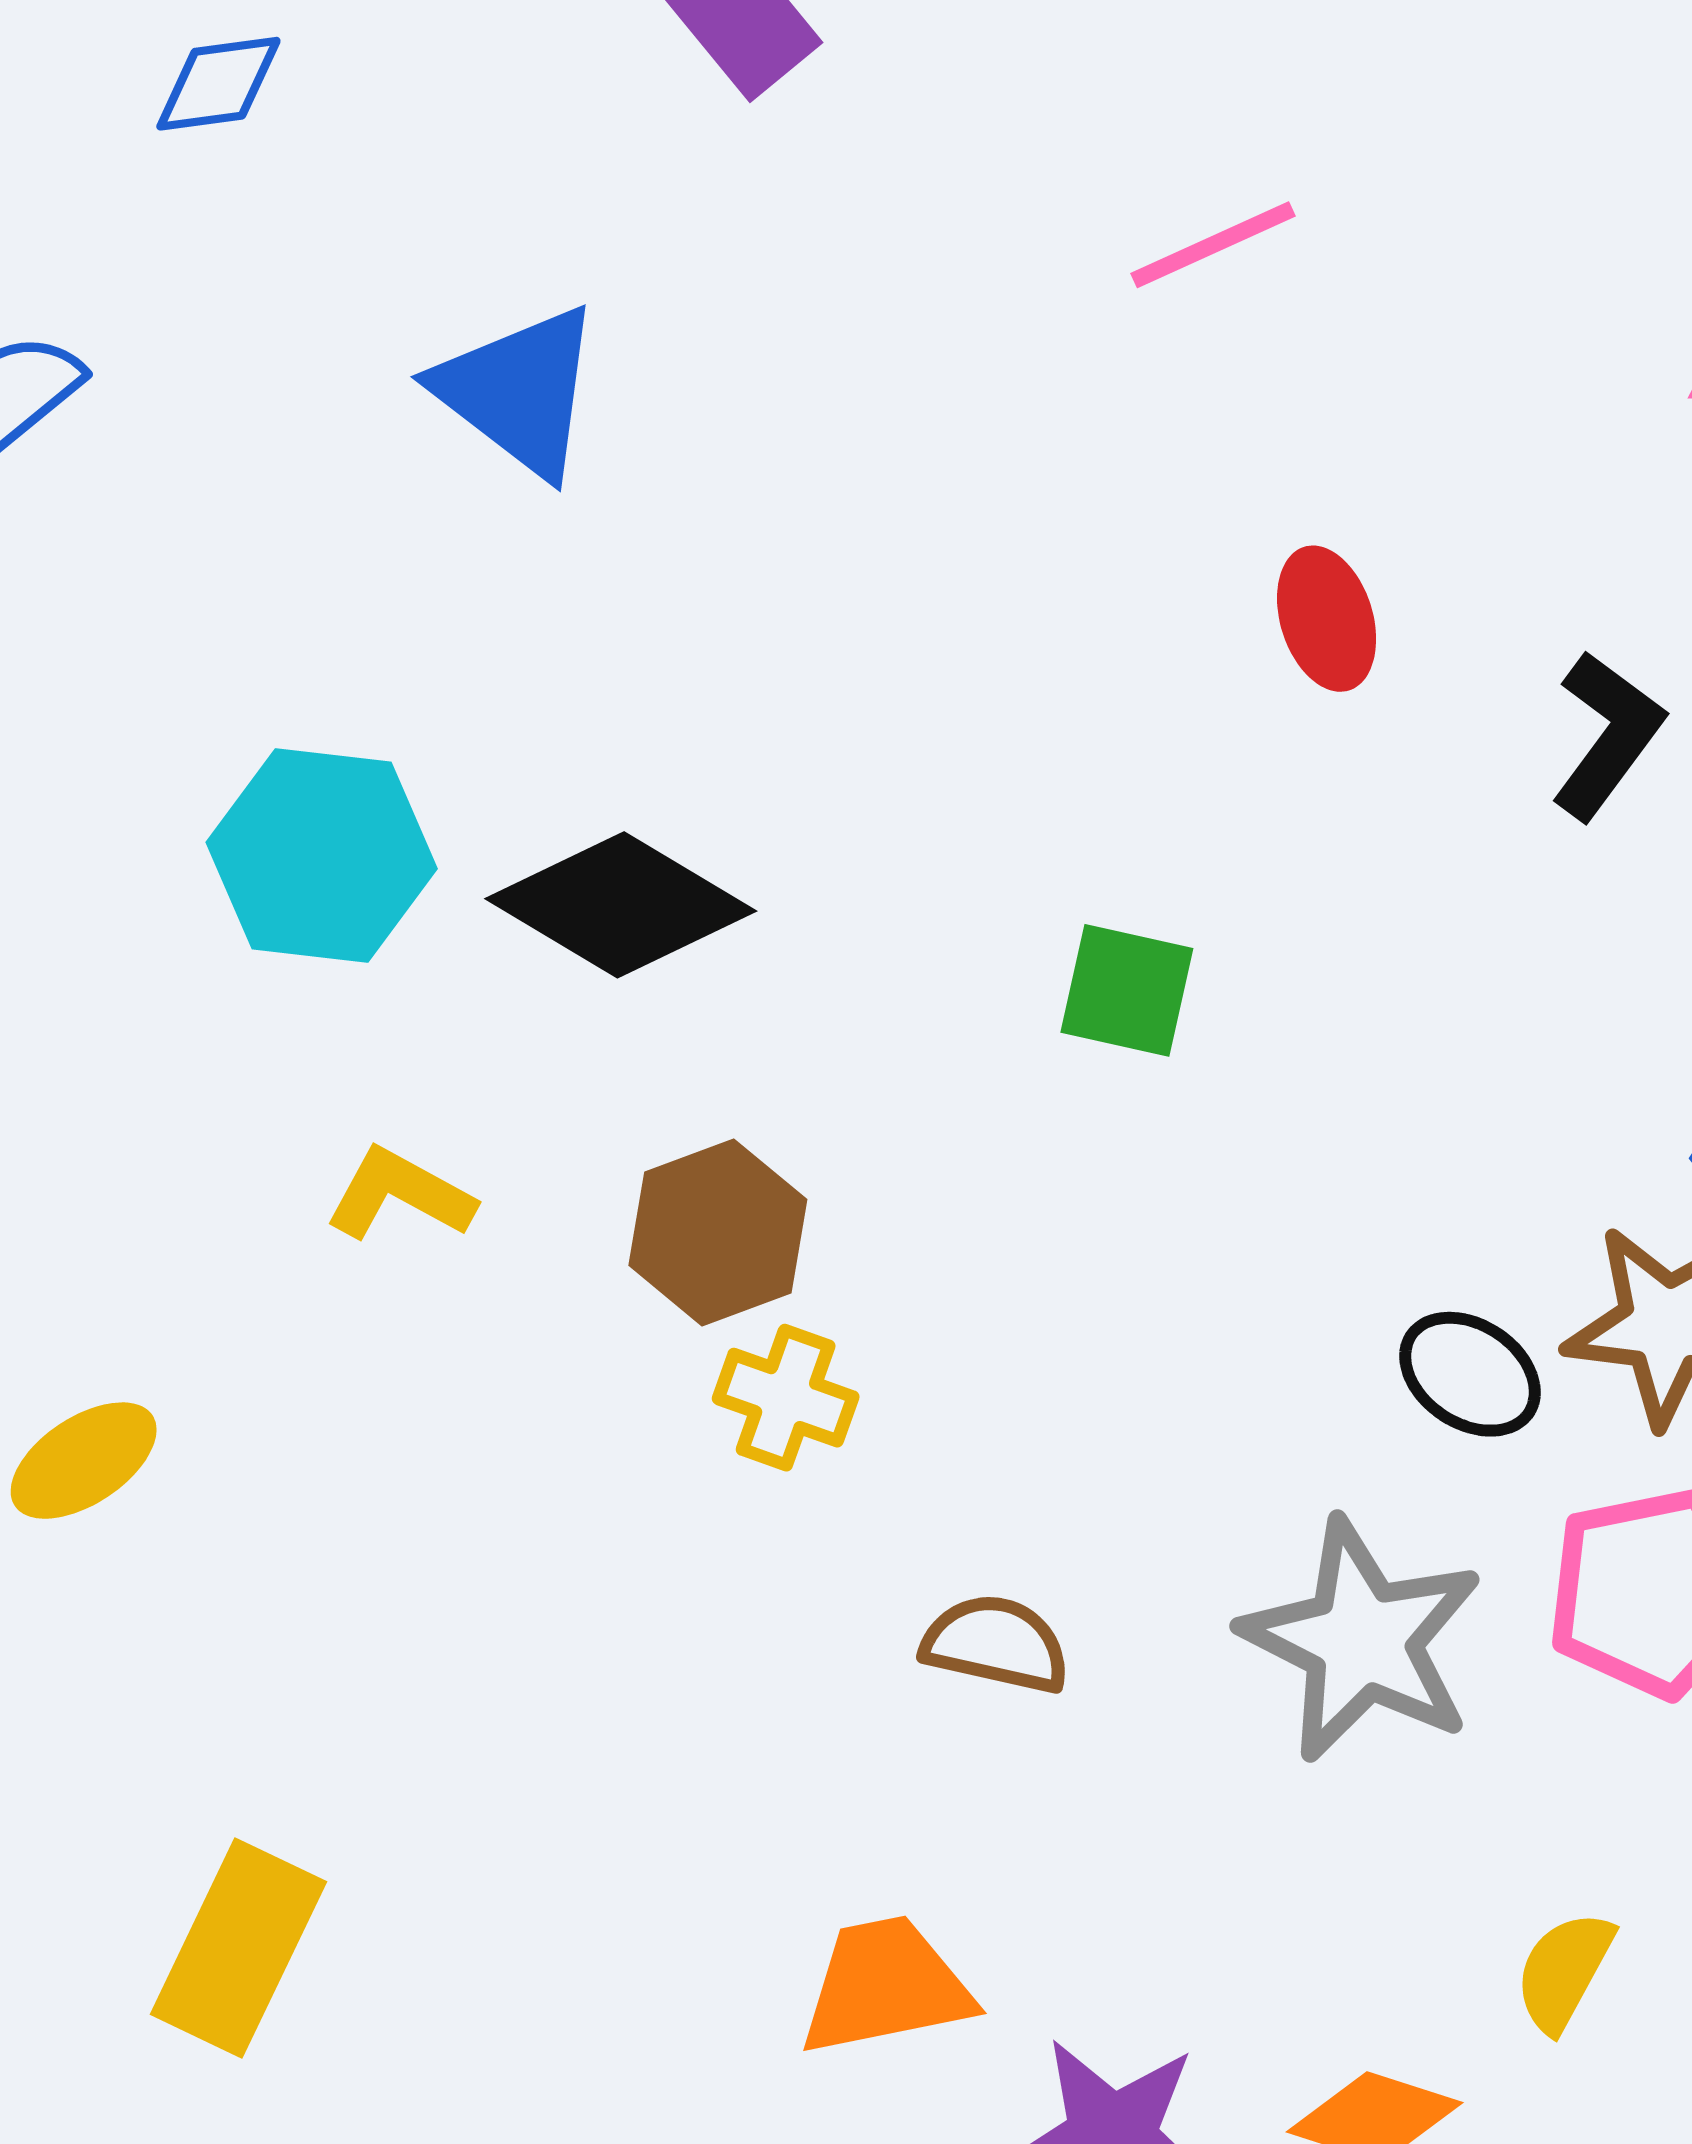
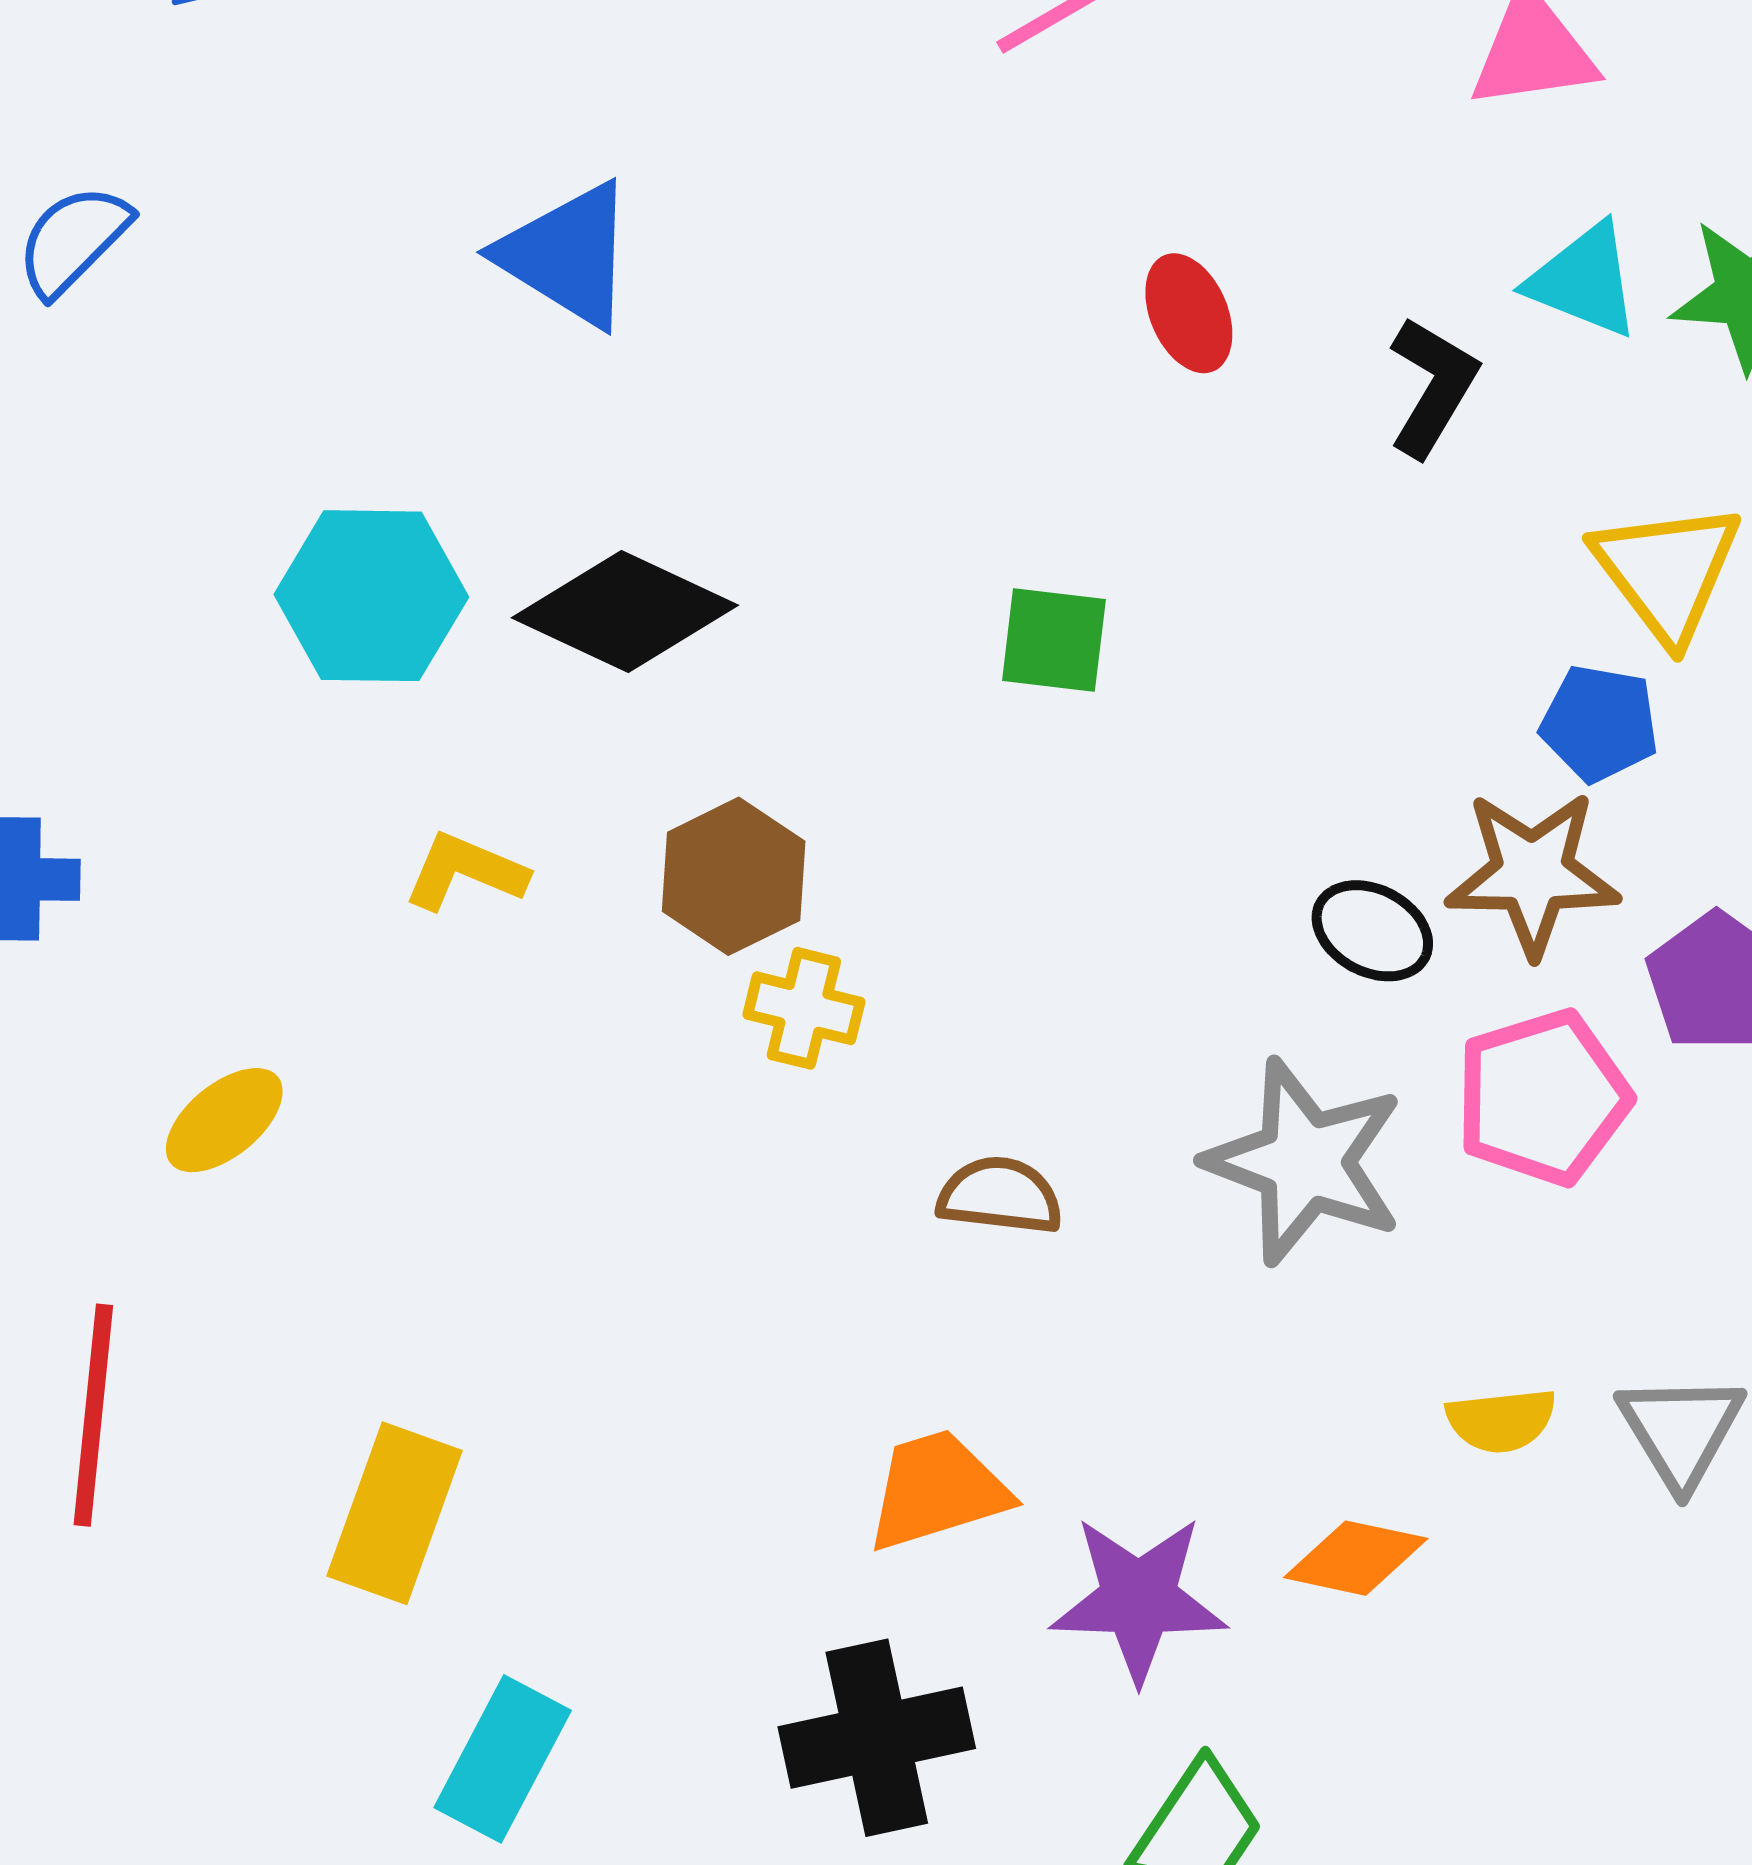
blue triangle: (519, 391) -> (567, 255), moved
yellow semicircle: (1564, 1971) -> (1501, 1420), turned -119

